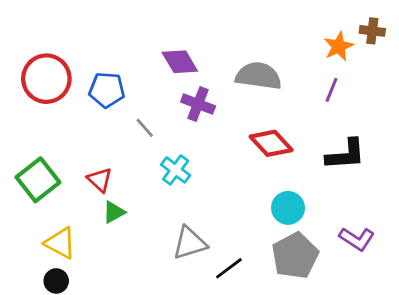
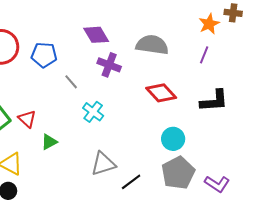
red triangle: (100, 180) -> (27, 119), moved
purple L-shape: (357, 239) -> (217, 184), moved

